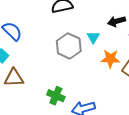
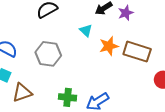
gray hexagon: (69, 46) -> (48, 54), moved

